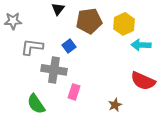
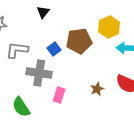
brown pentagon: (89, 21) -> (79, 41), moved
brown star: (115, 105) -> (97, 89), moved

